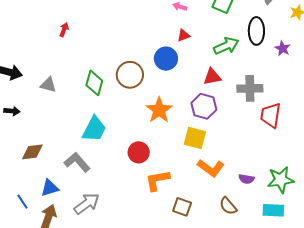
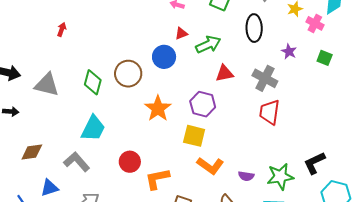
green arrow: (226, 46) -> (208, 45), moved
purple star: (283, 48) -> (289, 51), moved
red triangle: (212, 77) -> (224, 73), moved
gray triangle: (48, 85) -> (47, 85), size x1.5
gray cross: (250, 88) -> (265, 78), moved, turned 30
red circle: (139, 152) -> (130, 162), moved

